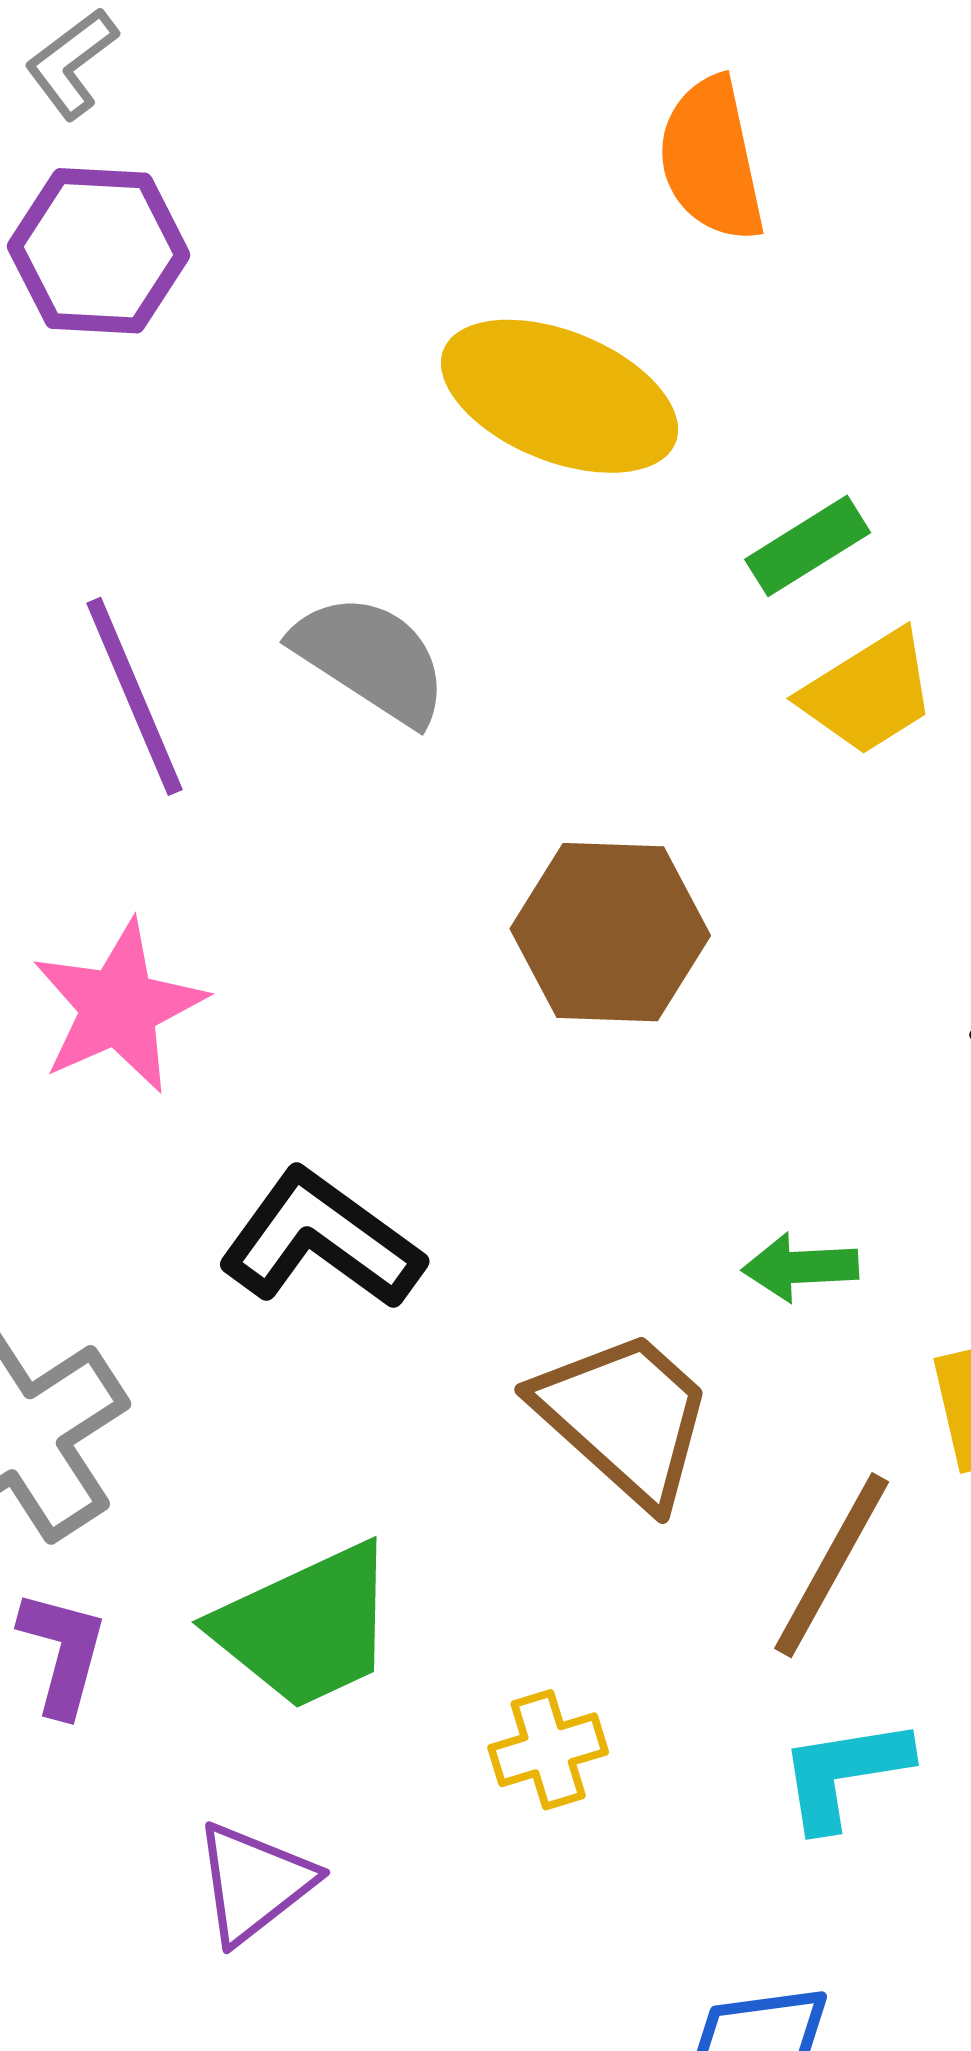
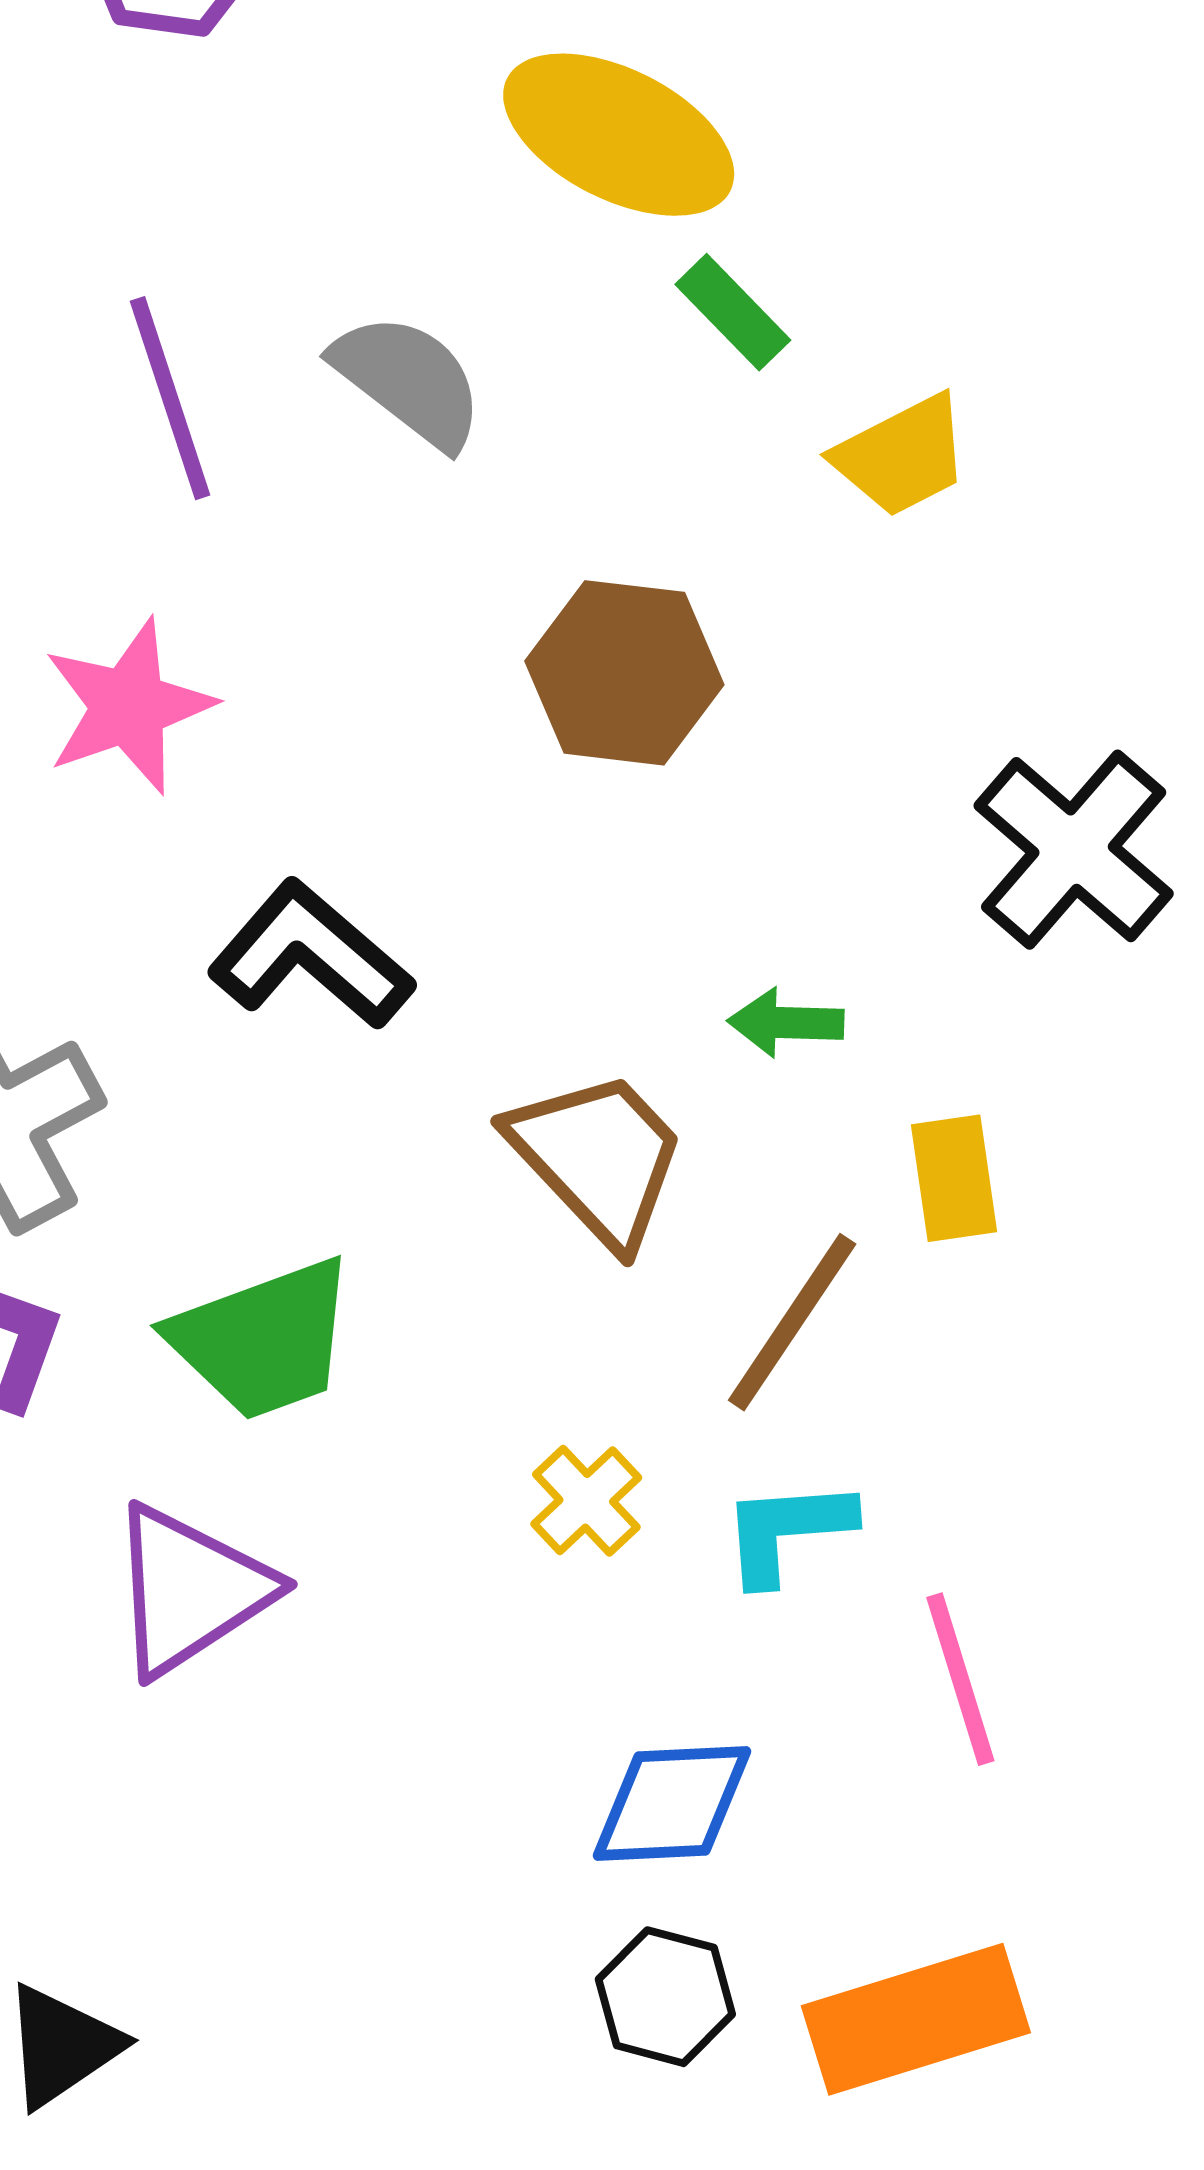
green rectangle: (808, 546) -> (733, 312), moved, turned 73
yellow cross: (548, 1750) -> (586, 1501), moved, turned -31
purple triangle: (254, 1883) -> (190, 1590), size x1.4

